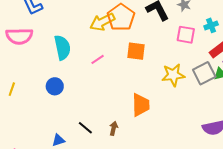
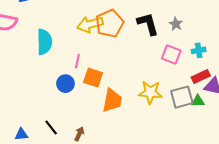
orange square: (136, 51) -> (93, 77), moved
pink line: (98, 59) -> (77, 61), turned -56
blue circle: (55, 86) -> (65, 84), moved
orange trapezoid: (141, 105) -> (112, 100), moved

